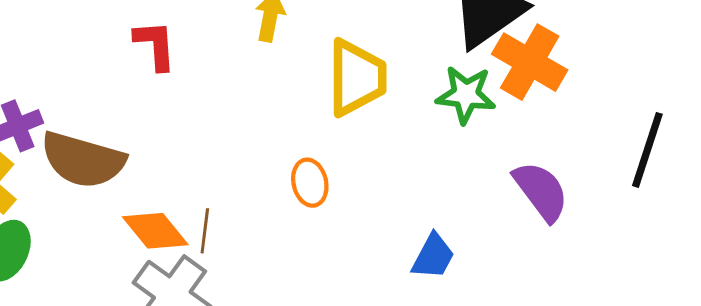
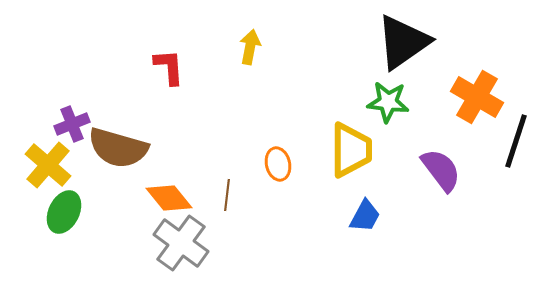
orange cross: (530, 62) -> (477, 97), moved
yellow trapezoid: (357, 78) -> (351, 150), moved
brown line: (205, 231) -> (227, 195), moved

